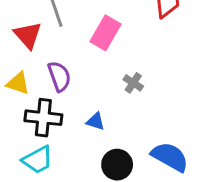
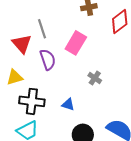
purple semicircle: (59, 76) -> (48, 60), moved
yellow triangle: (18, 83) -> (15, 77), turned -36

